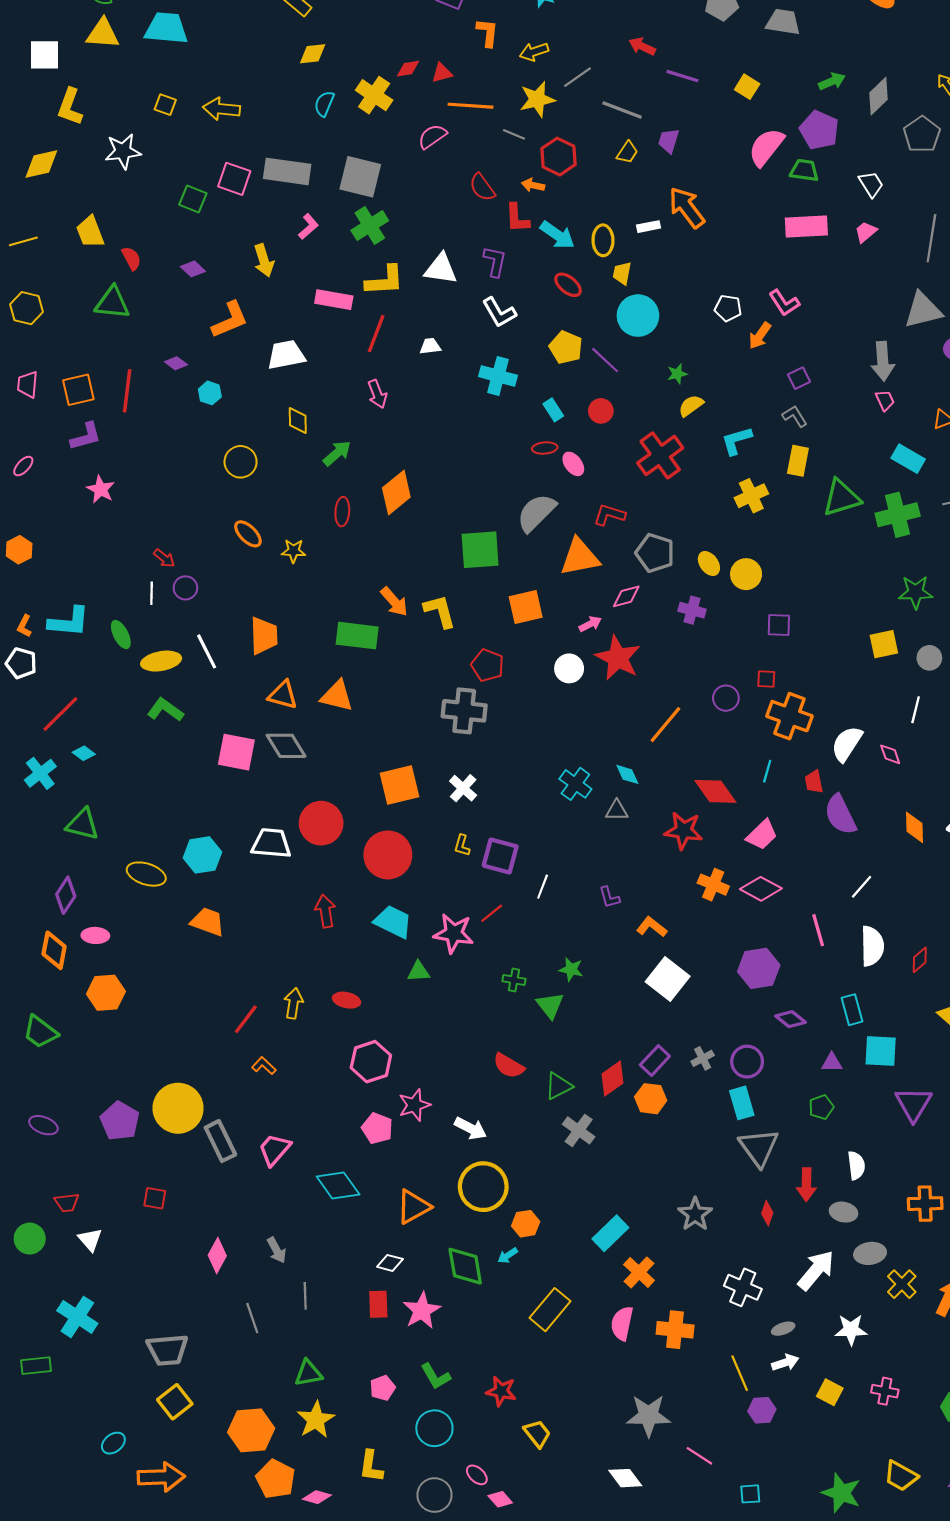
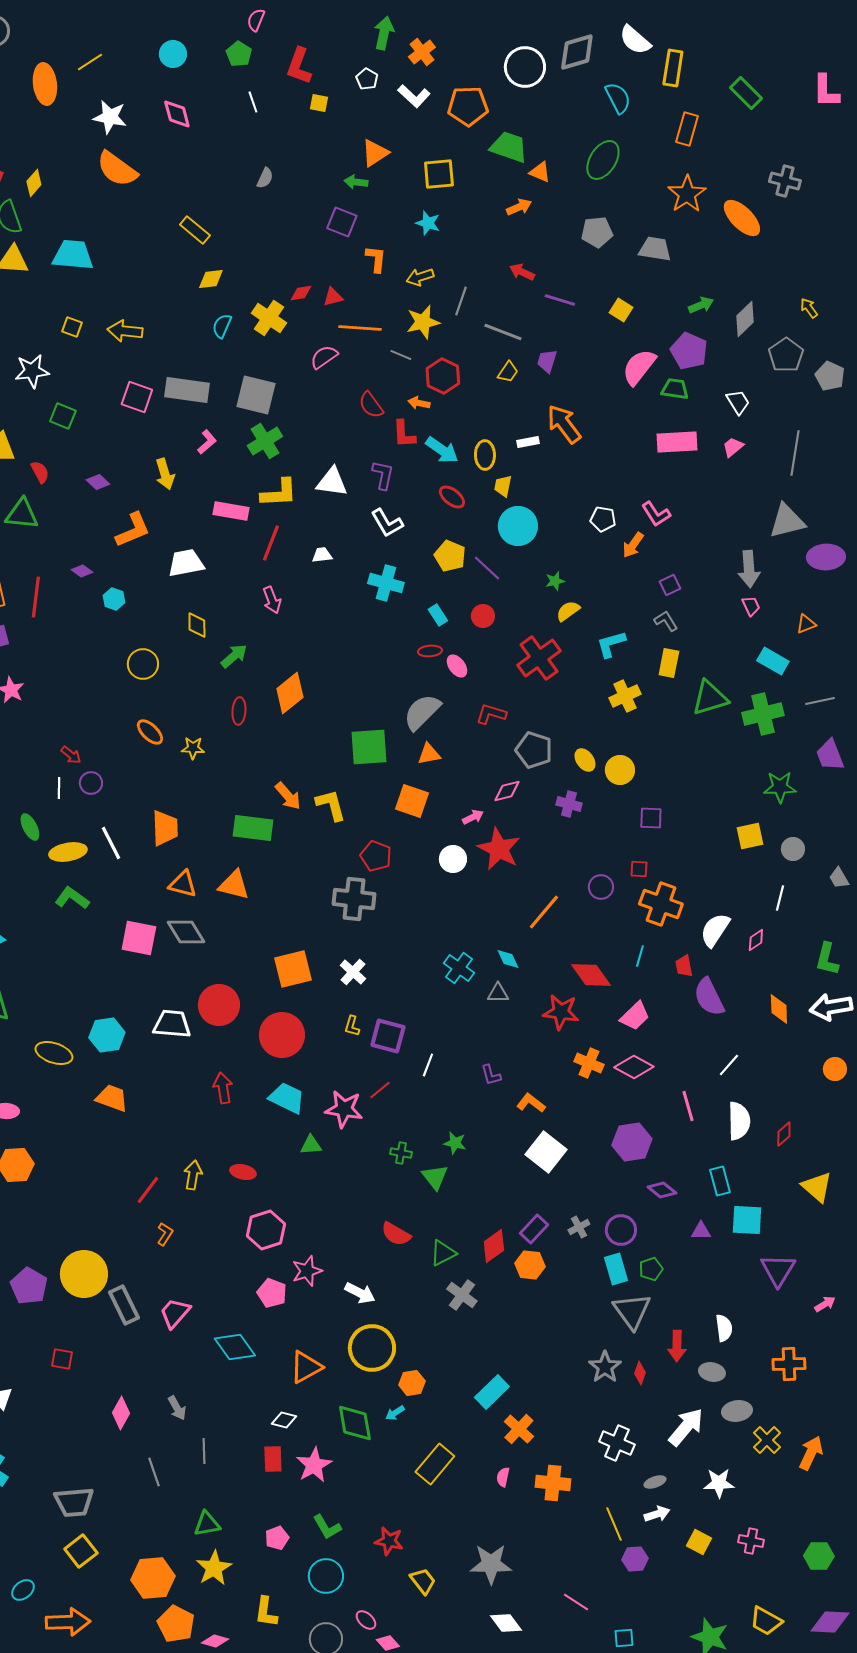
gray line: (578, 77) -> (461, 301), turned -36
green square: (193, 199) -> (63, 416), moved
orange triangle: (580, 557) -> (429, 754), moved, size x0.6
orange square: (526, 607) -> (412, 801), turned 32
pink diamond: (890, 754) -> (756, 940), turned 75
orange L-shape: (264, 1066) -> (165, 1234), turned 80
green pentagon: (821, 1107) -> (651, 1269), moved
gray star: (695, 1214) -> (605, 1367), moved
pink semicircle: (622, 1323) -> (503, 1477), size x0.6
gray star: (649, 1416) -> (491, 1564), moved

